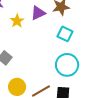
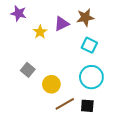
yellow circle: (17, 87) -> (51, 84), moved

